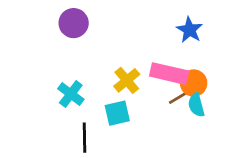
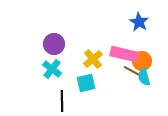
purple circle: (74, 23) -> (54, 44), moved
brown line: (180, 97) -> (132, 71), turned 60

